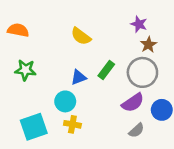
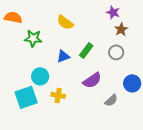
green star: (25, 70) -> (33, 38), moved
gray circle: (142, 72) -> (116, 52), size x0.6
cyan circle: (65, 101) -> (40, 76), moved
purple semicircle: (133, 103) -> (92, 80), moved

